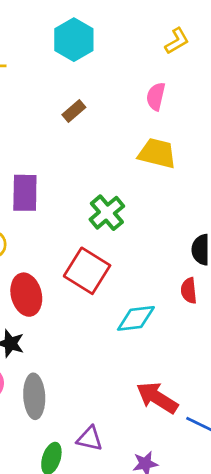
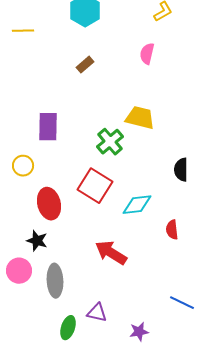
yellow trapezoid: (157, 153) -> (140, 118), moved
red semicircle: (189, 291) -> (172, 230), moved
cyan diamond: (136, 318) -> (137, 205), moved
red arrow: (157, 398) -> (111, 253), moved

